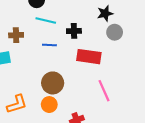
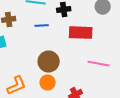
pink line: (104, 91) -> (99, 64), turned -50

